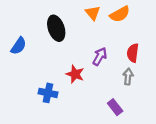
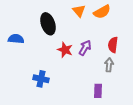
blue semicircle: (19, 46) -> (16, 39), turned -119
red star: (75, 74) -> (65, 50), moved
purple rectangle: (115, 107) -> (98, 91), turned 40

